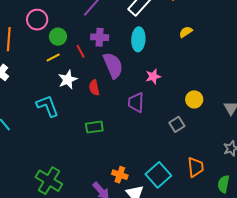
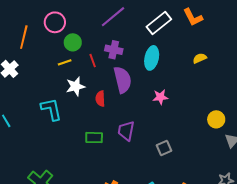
yellow circle: (194, 99) -> (216, 119), moved
purple trapezoid: (136, 102) -> (126, 131), moved
gray square: (177, 124) -> (164, 148), moved

